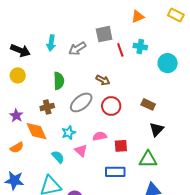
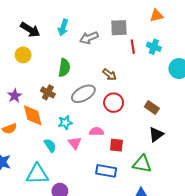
brown cross: (47, 107) -> (48, 92), turned 32

